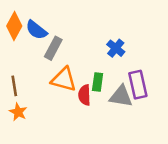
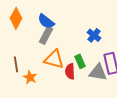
blue semicircle: (36, 30) -> (46, 21), moved
green rectangle: (98, 82) -> (80, 61), turned -32
orange star: (18, 112) -> (30, 77), moved

